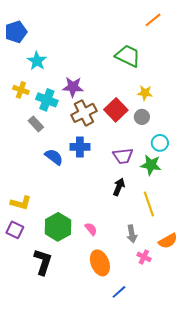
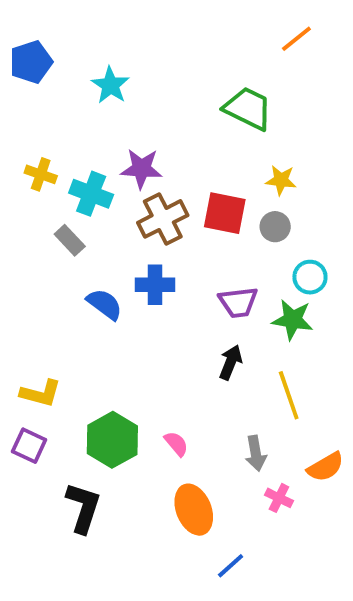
cyan star: (37, 61) -> (110, 85), moved
red square: (116, 110) -> (225, 213), turned -35

